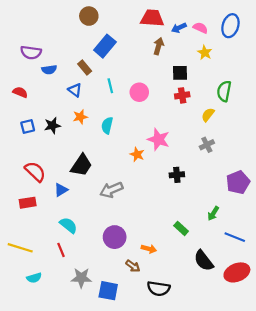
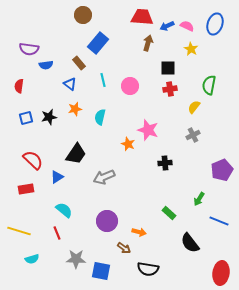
red semicircle: (20, 92) -> (19, 86), turned -104
red ellipse: (237, 272) -> (221, 273), moved, turned -60

